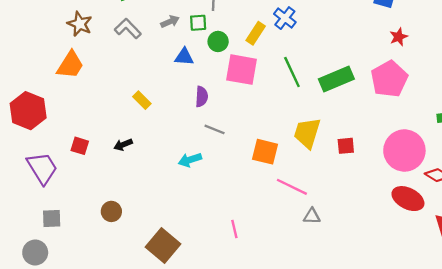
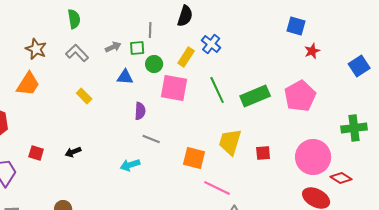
red star: (399, 37) -> (312, 51), moved
yellow rectangle: (142, 100) -> (84, 96), moved

